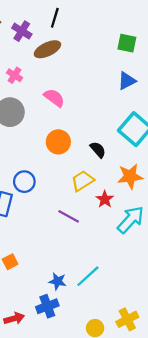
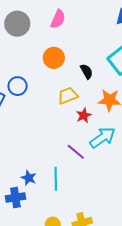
pink semicircle: (54, 98) -> (58, 19), turned 66
purple line: (69, 216) -> (76, 152), moved
cyan line: (88, 276) -> (56, 179), turned -60

